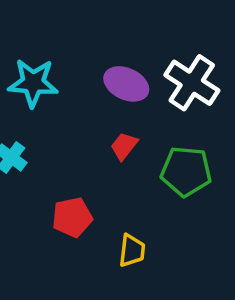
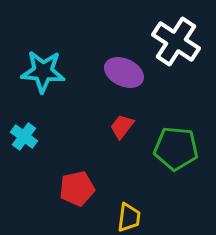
white cross: (192, 83) -> (176, 42), moved

